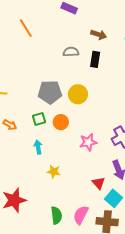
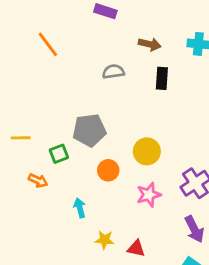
black rectangle: (95, 59) -> (162, 78), moved
yellow circle: (78, 94) -> (147, 151), moved
green square: (39, 119) -> (59, 154), moved
red triangle: (99, 183) -> (136, 248), moved, turned -32

